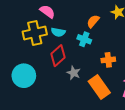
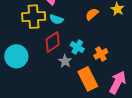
cyan cross: (84, 39) -> (77, 47), moved
orange cross: (108, 60) -> (101, 54), turned -32

